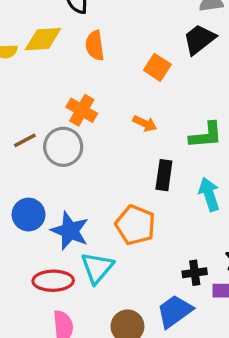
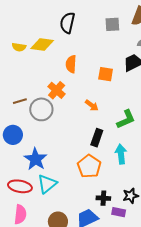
orange semicircle: (95, 46) -> (71, 64), moved
orange square: (157, 67) -> (106, 74), turned -35
green L-shape: (206, 135) -> (126, 119), turned -30
blue circle: (29, 215) -> (13, 135), moved
orange pentagon: (135, 225) -> (89, 166), moved

